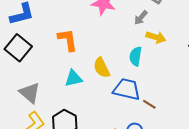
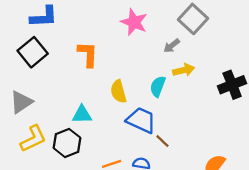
yellow arrow: (156, 37) -> (184, 70), turned -42
cyan triangle: (73, 78) -> (82, 115), moved
gray triangle: (30, 93) -> (21, 102), moved, turned 35

